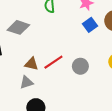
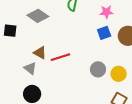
gray circle: (80, 66) -> (98, 69), moved
gray triangle: (26, 82) -> (30, 68), turned 40

